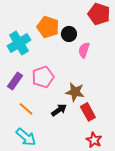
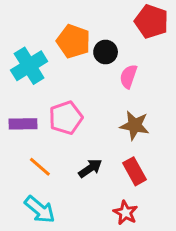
purple rectangle: (15, 81) -> (23, 124), turned 54
brown star: (75, 92) -> (135, 125), moved
red star: (94, 140) -> (125, 213), moved

